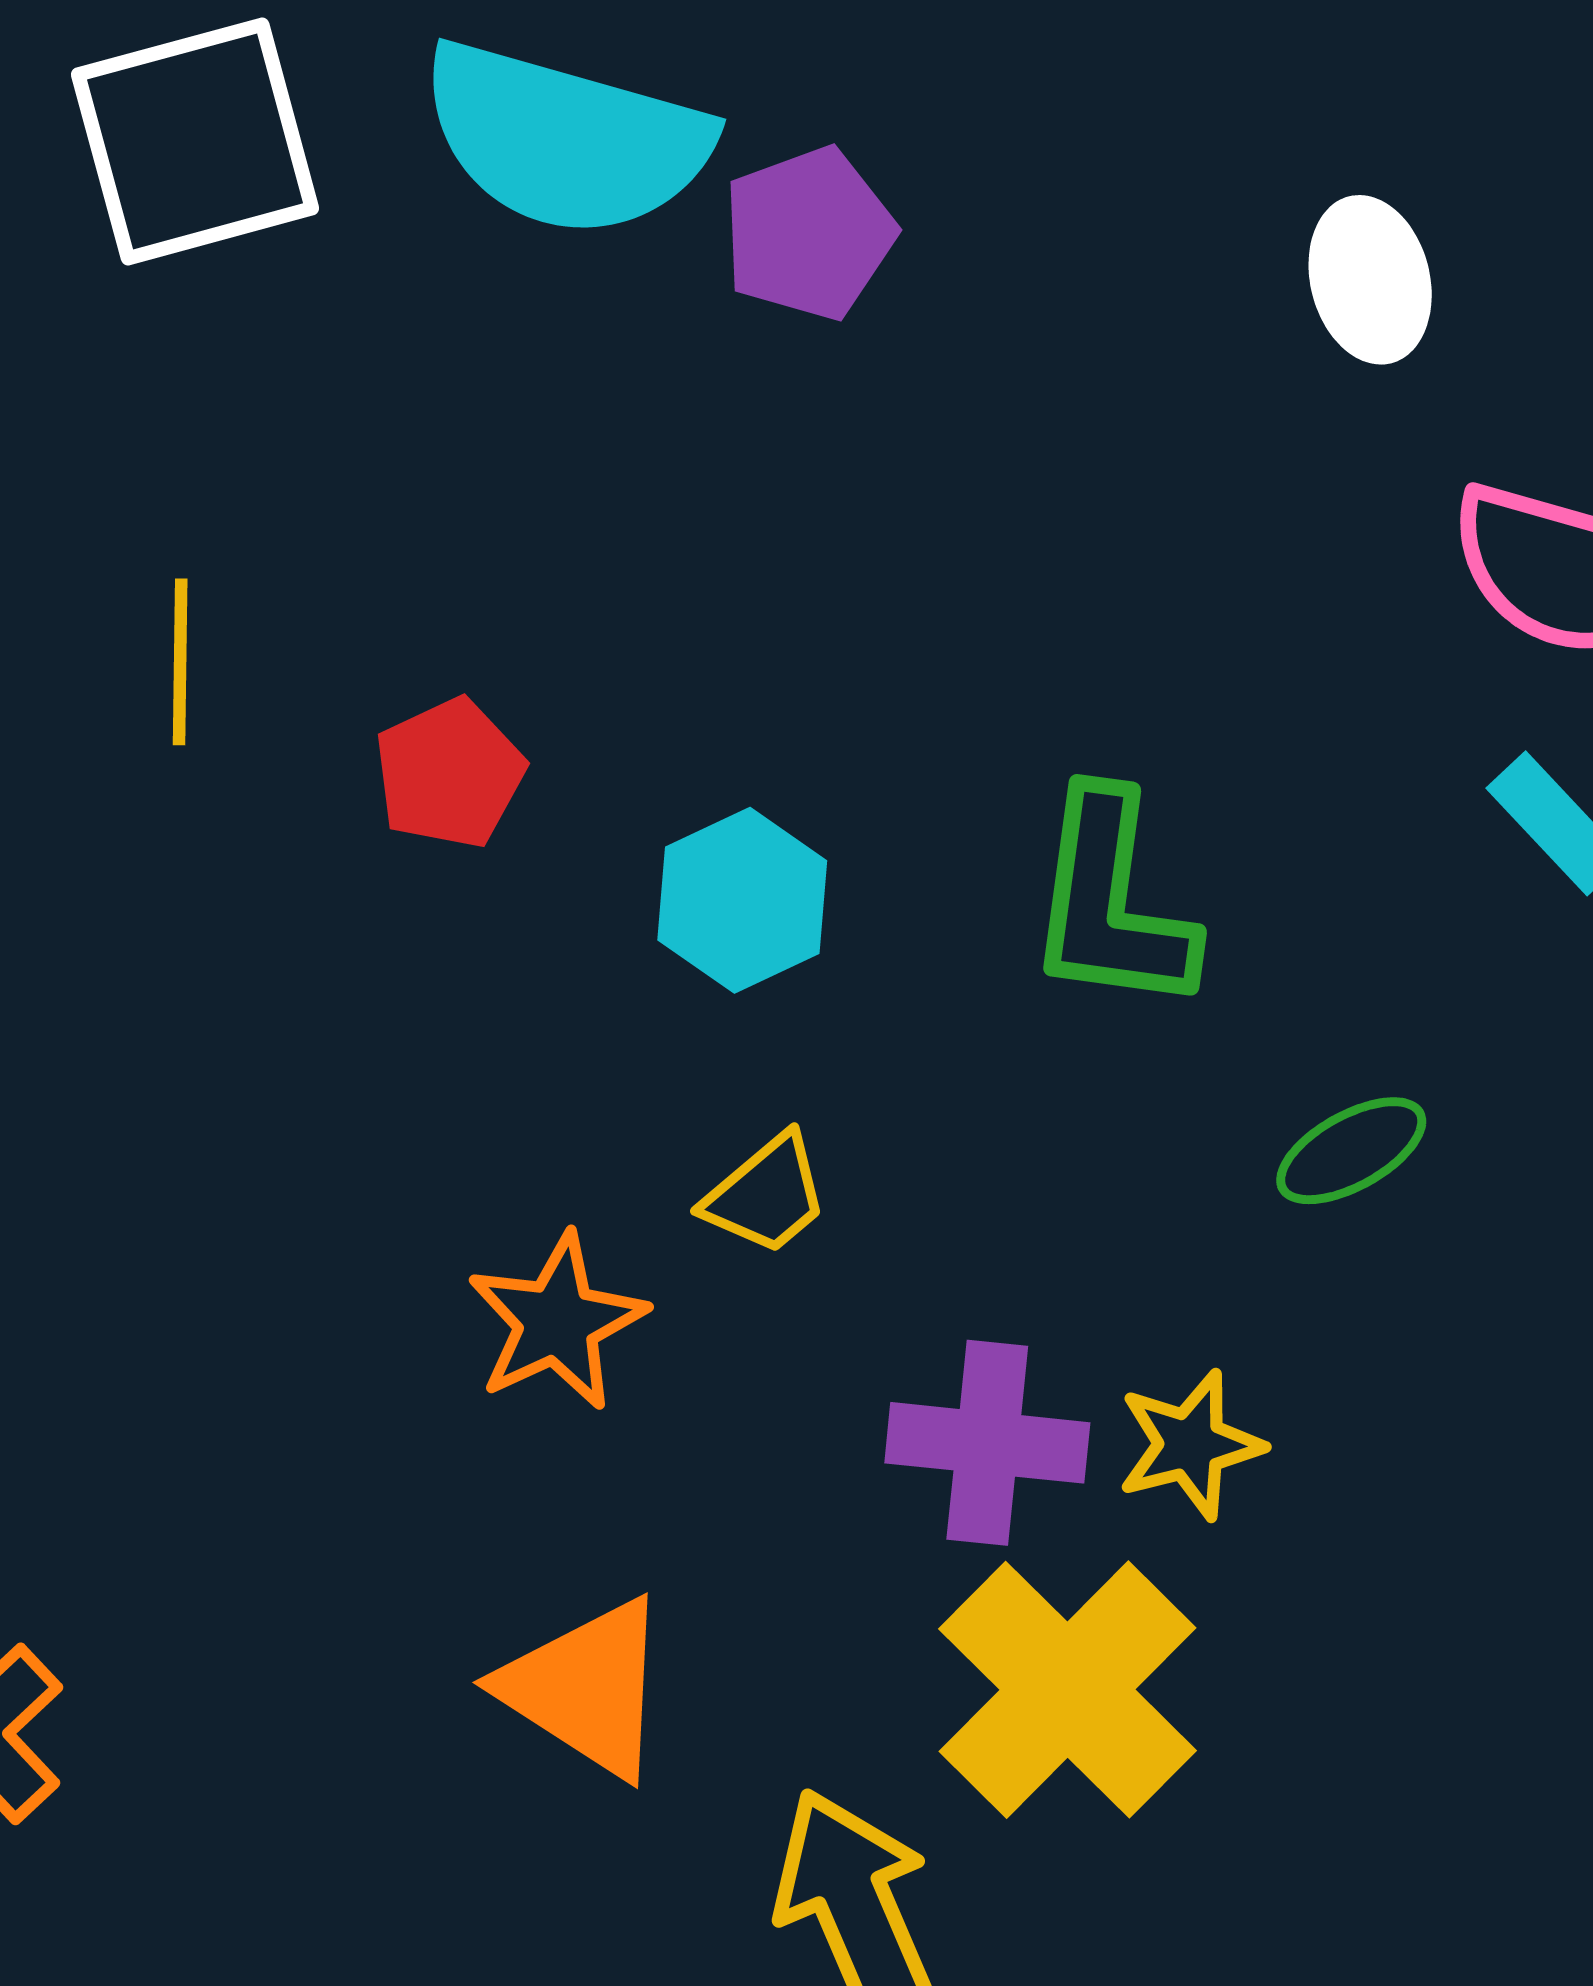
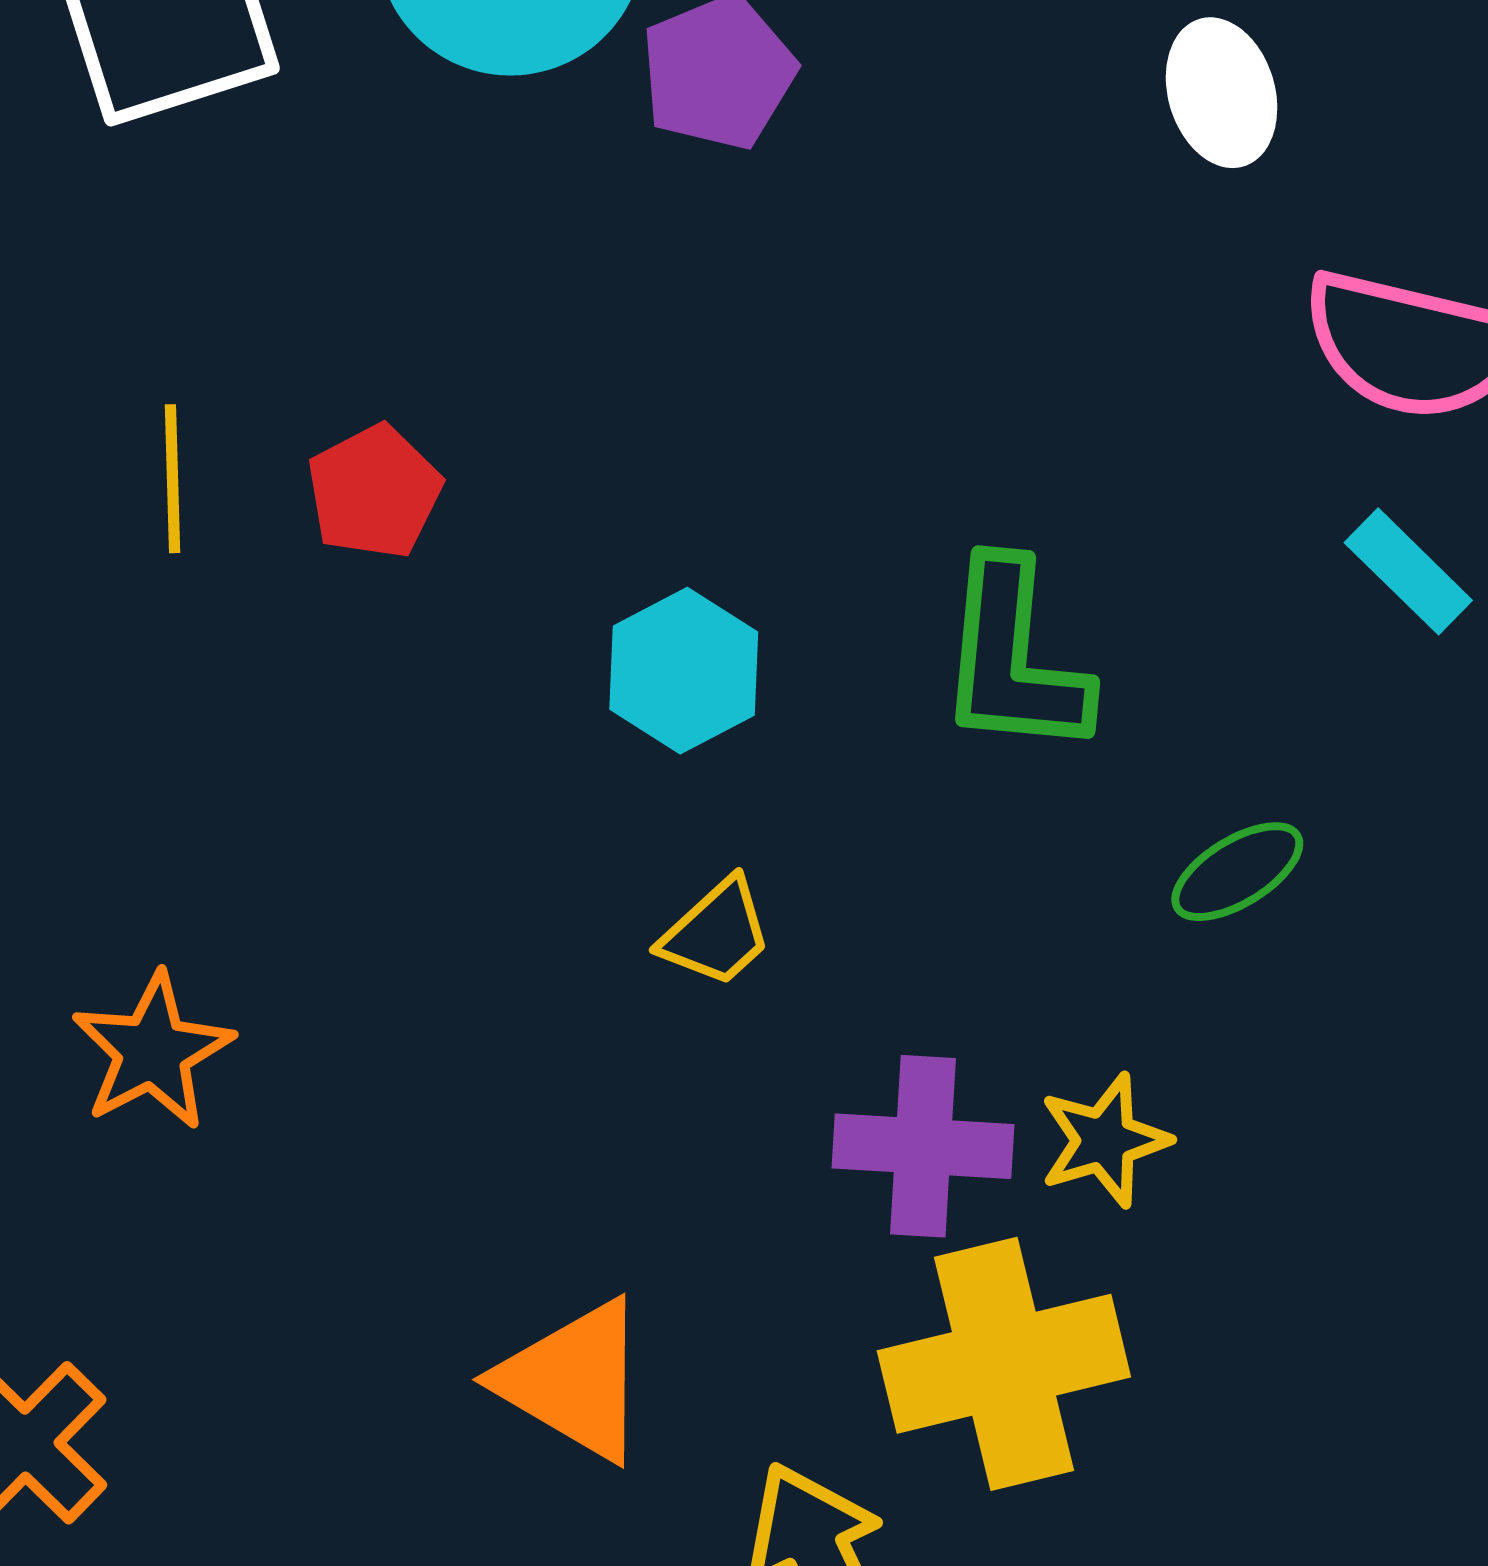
red pentagon: (449, 773) -> (374, 492), moved
orange star: (557, 1322) -> (153, 1051), moved
yellow cross: (1067, 1690) -> (1004, 1364), turned 34

